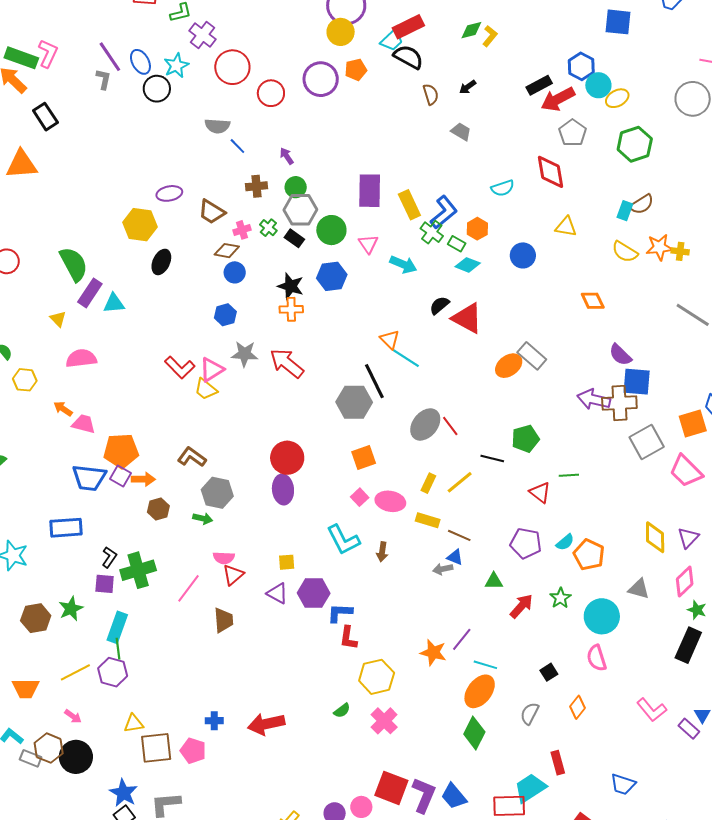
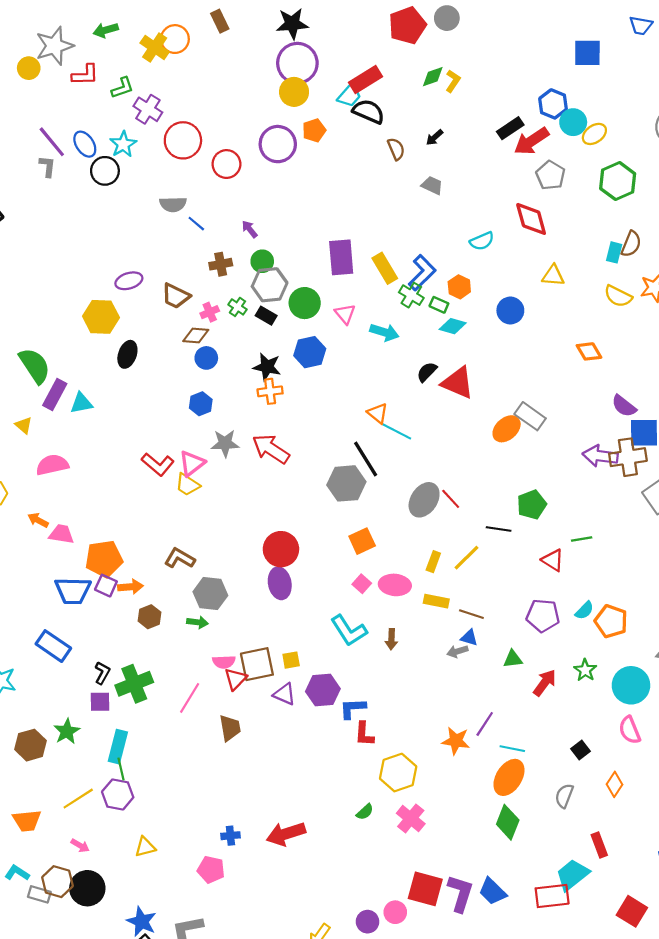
brown semicircle: (642, 204) -> (631, 244), turned -30
blue rectangle: (66, 528) -> (53, 646), turned 44
brown square: (156, 748) -> (257, 664), moved

